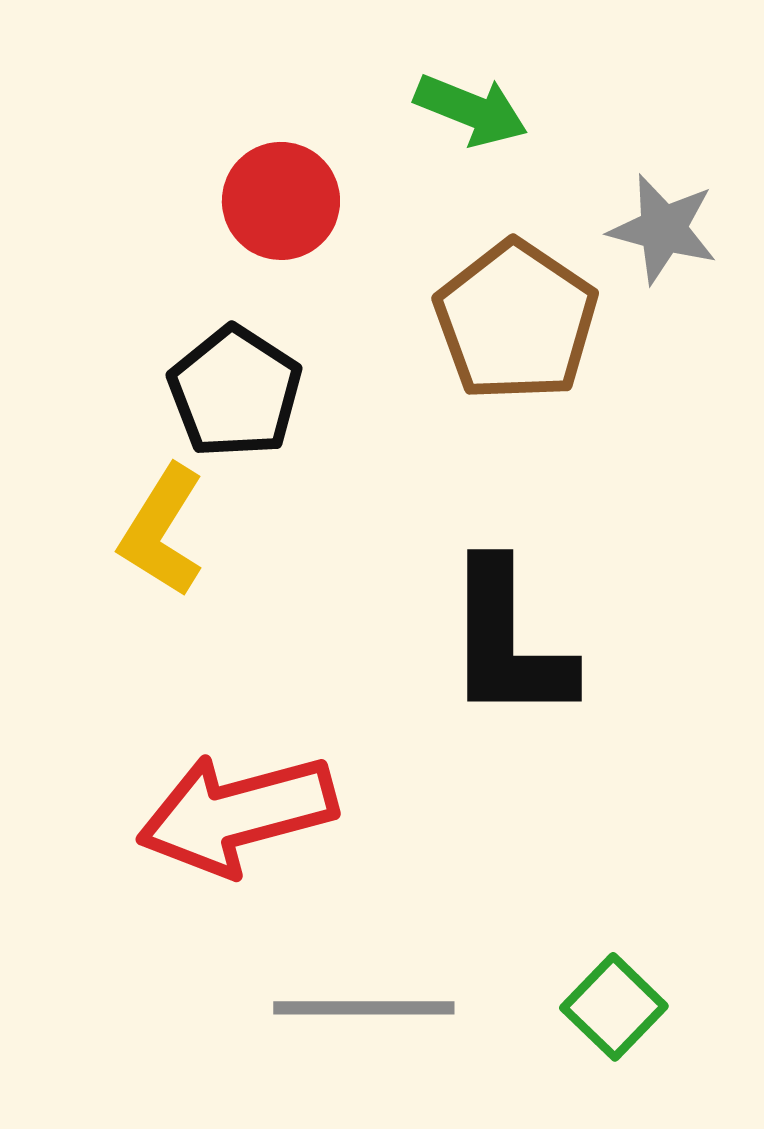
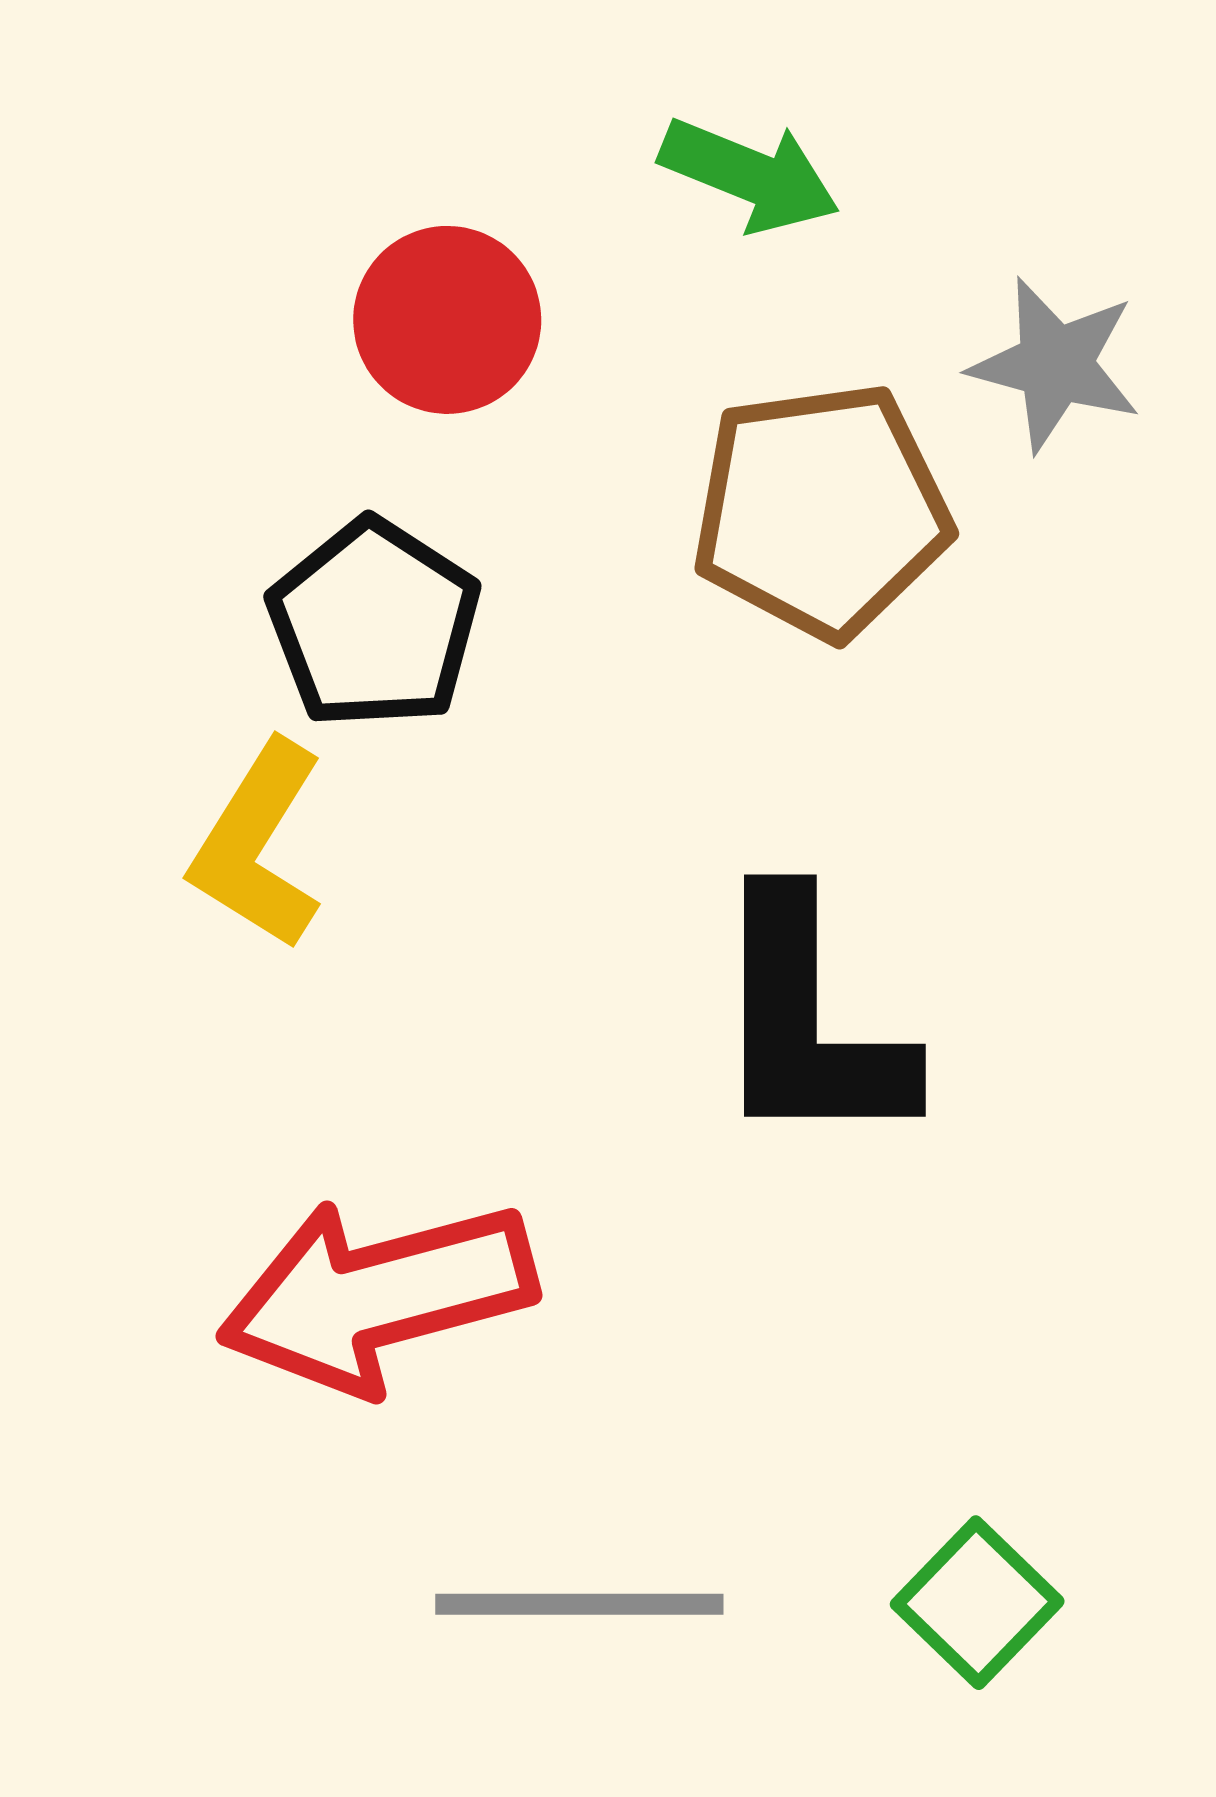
brown pentagon: (516, 321) -> (821, 511), turned 30

